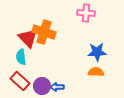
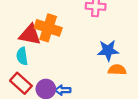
red triangle: (28, 38) -> (30, 35), turned -35
orange semicircle: (96, 72) -> (117, 70), moved

